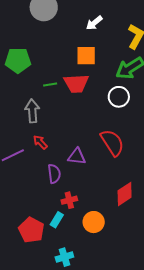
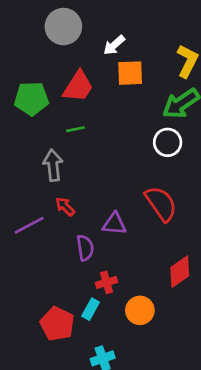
white arrow: (94, 23) -> (114, 45), moved
orange square: (86, 56) -> (130, 73), moved
red trapezoid: (76, 83) -> (78, 87), moved, turned -52

